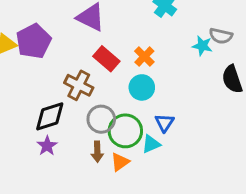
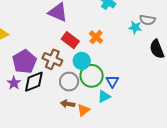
purple pentagon: (34, 41) -> (24, 62), moved
cyan circle: (142, 87) -> (82, 61), moved
green circle: (125, 131) -> (92, 76), moved
purple star: (47, 146) -> (14, 83), moved
brown arrow: (97, 152) -> (68, 104), turned 104

